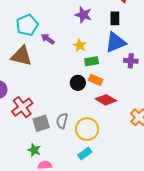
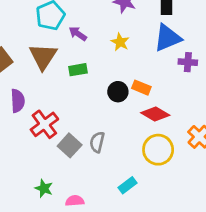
brown triangle: (22, 56) -> (43, 56), turned 50
green rectangle: (92, 61) -> (78, 70), moved
gray square: (41, 123) -> (70, 145), turned -30
yellow circle: (87, 129) -> (158, 150), moved
green star: (34, 150) -> (44, 188), moved

